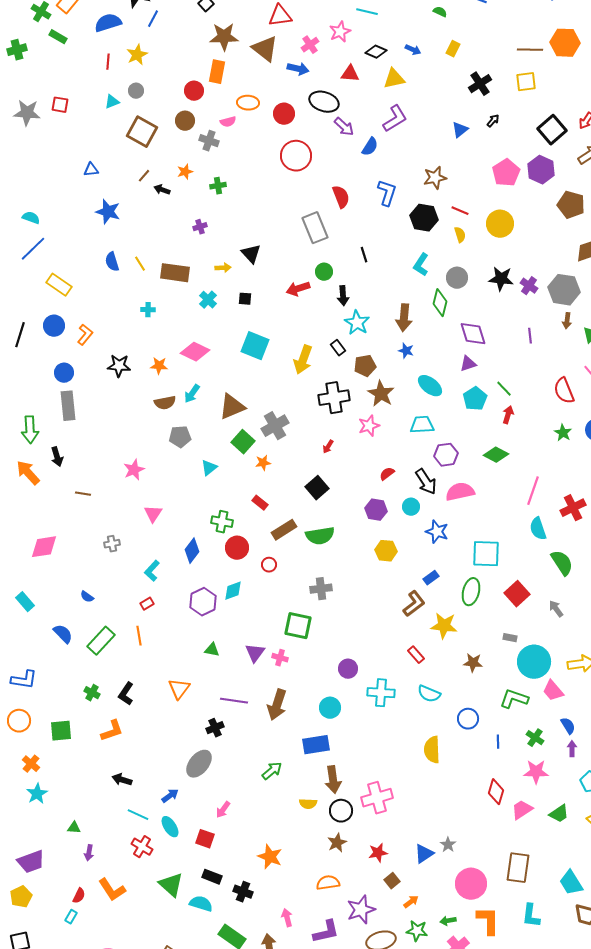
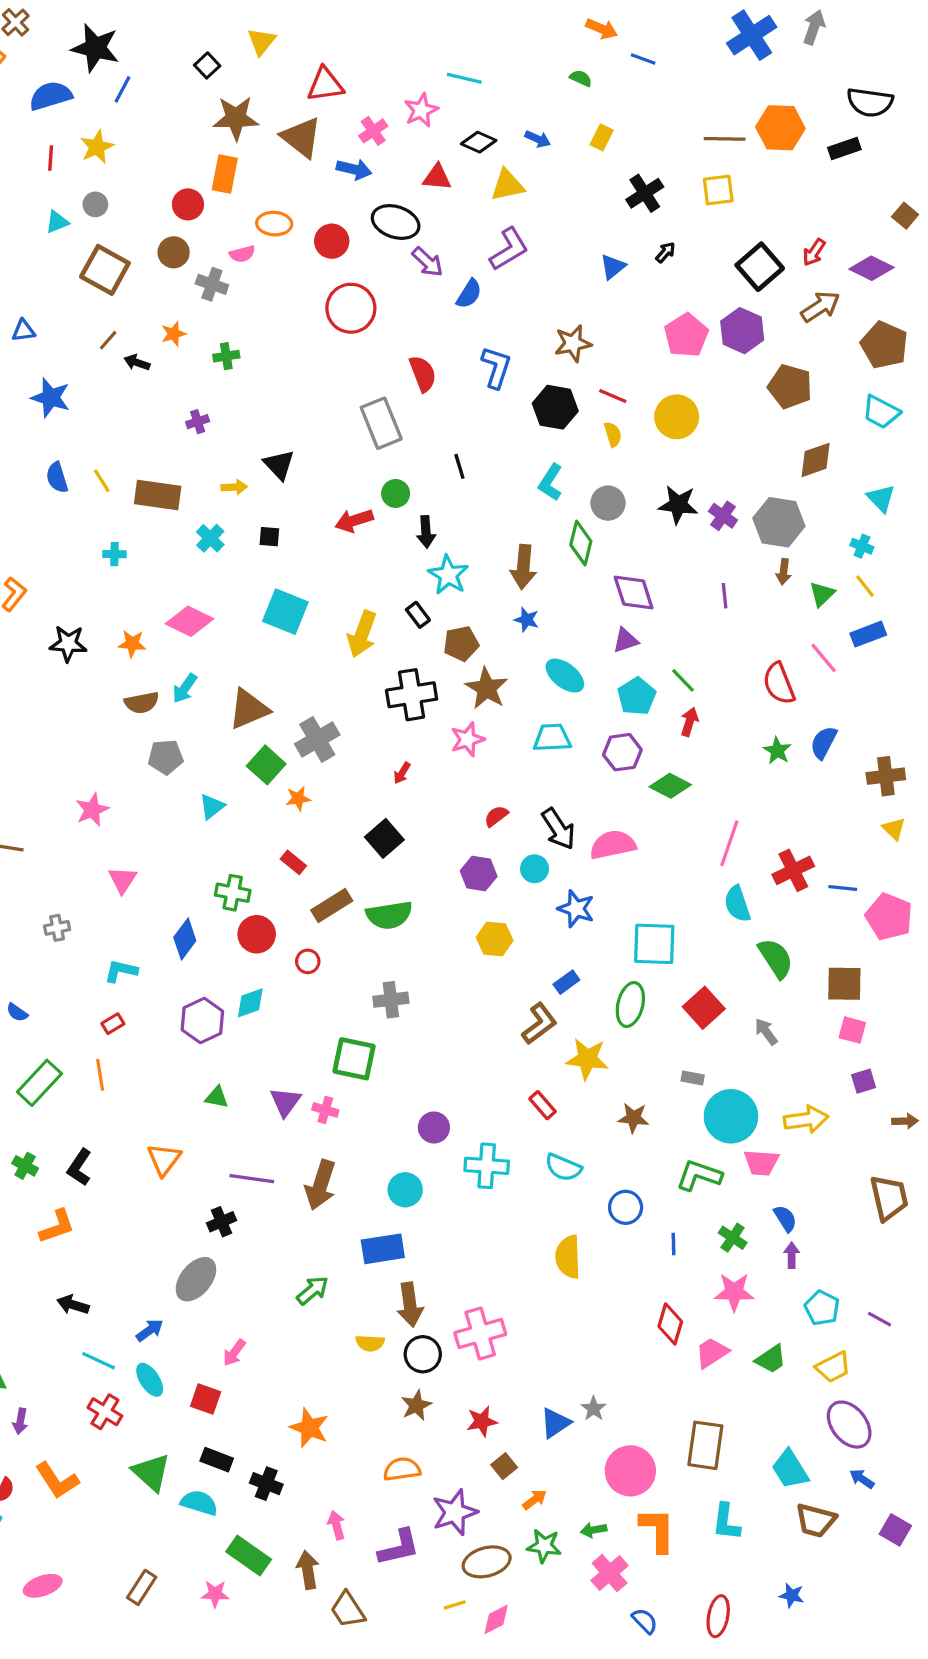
purple hexagon: (446, 455) -> (622, 752), moved
cyan L-shape: (152, 571) -> (121, 971), turned 60
pink trapezoid: (553, 691) -> (761, 1163), turned -45

